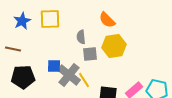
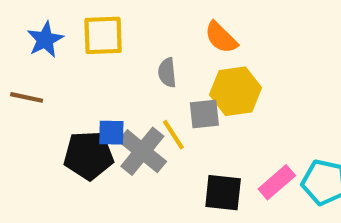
gray square: (90, 54) -> (204, 114), moved
black pentagon: (23, 77) -> (89, 155), moved
yellow line: (84, 80) -> (173, 135), moved

